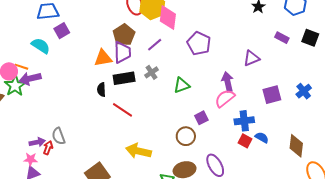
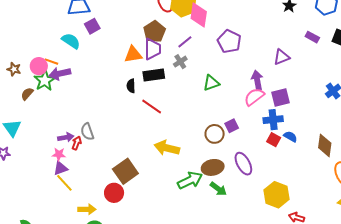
gray cross: (151, 72) -> (180, 62), moved
purple square: (272, 95) -> (281, 97), moved
purple square: (201, 118) -> (232, 126), moved

